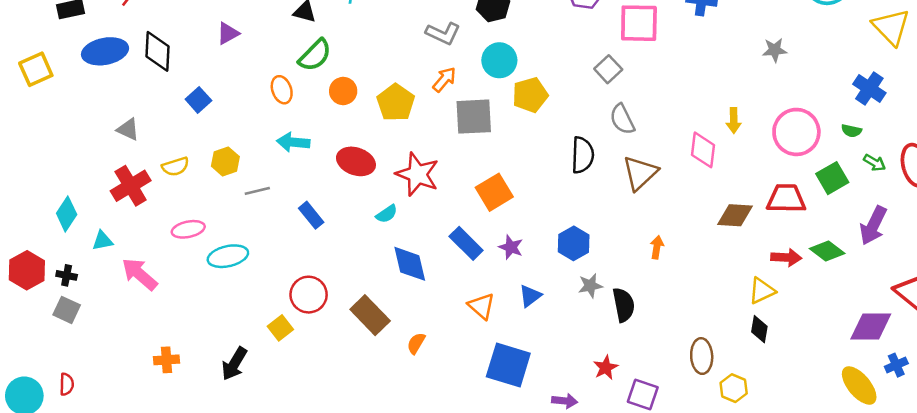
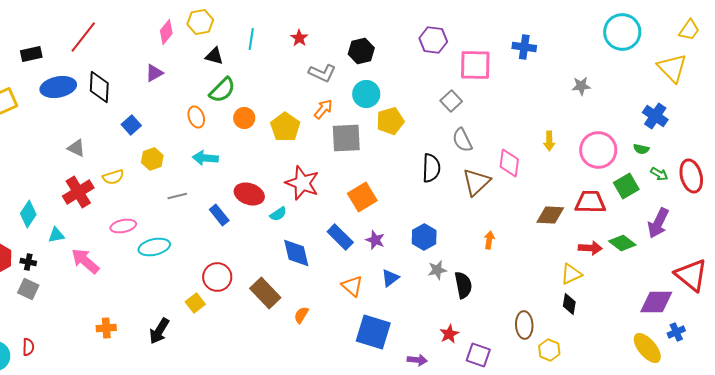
pink diamond: (703, 150) -> (509, 163), moved
yellow hexagon: (225, 161) -> (152, 159), moved
red ellipse: (356, 161) -> (249, 194), moved

